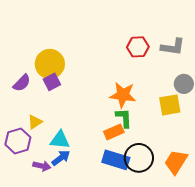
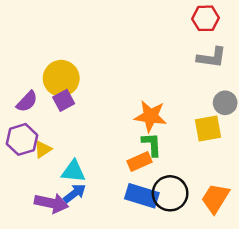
red hexagon: (138, 47) -> (206, 18), moved
purple hexagon: (18, 141) -> (22, 139), moved
purple arrow: (42, 166) -> (51, 203), size x1.5

